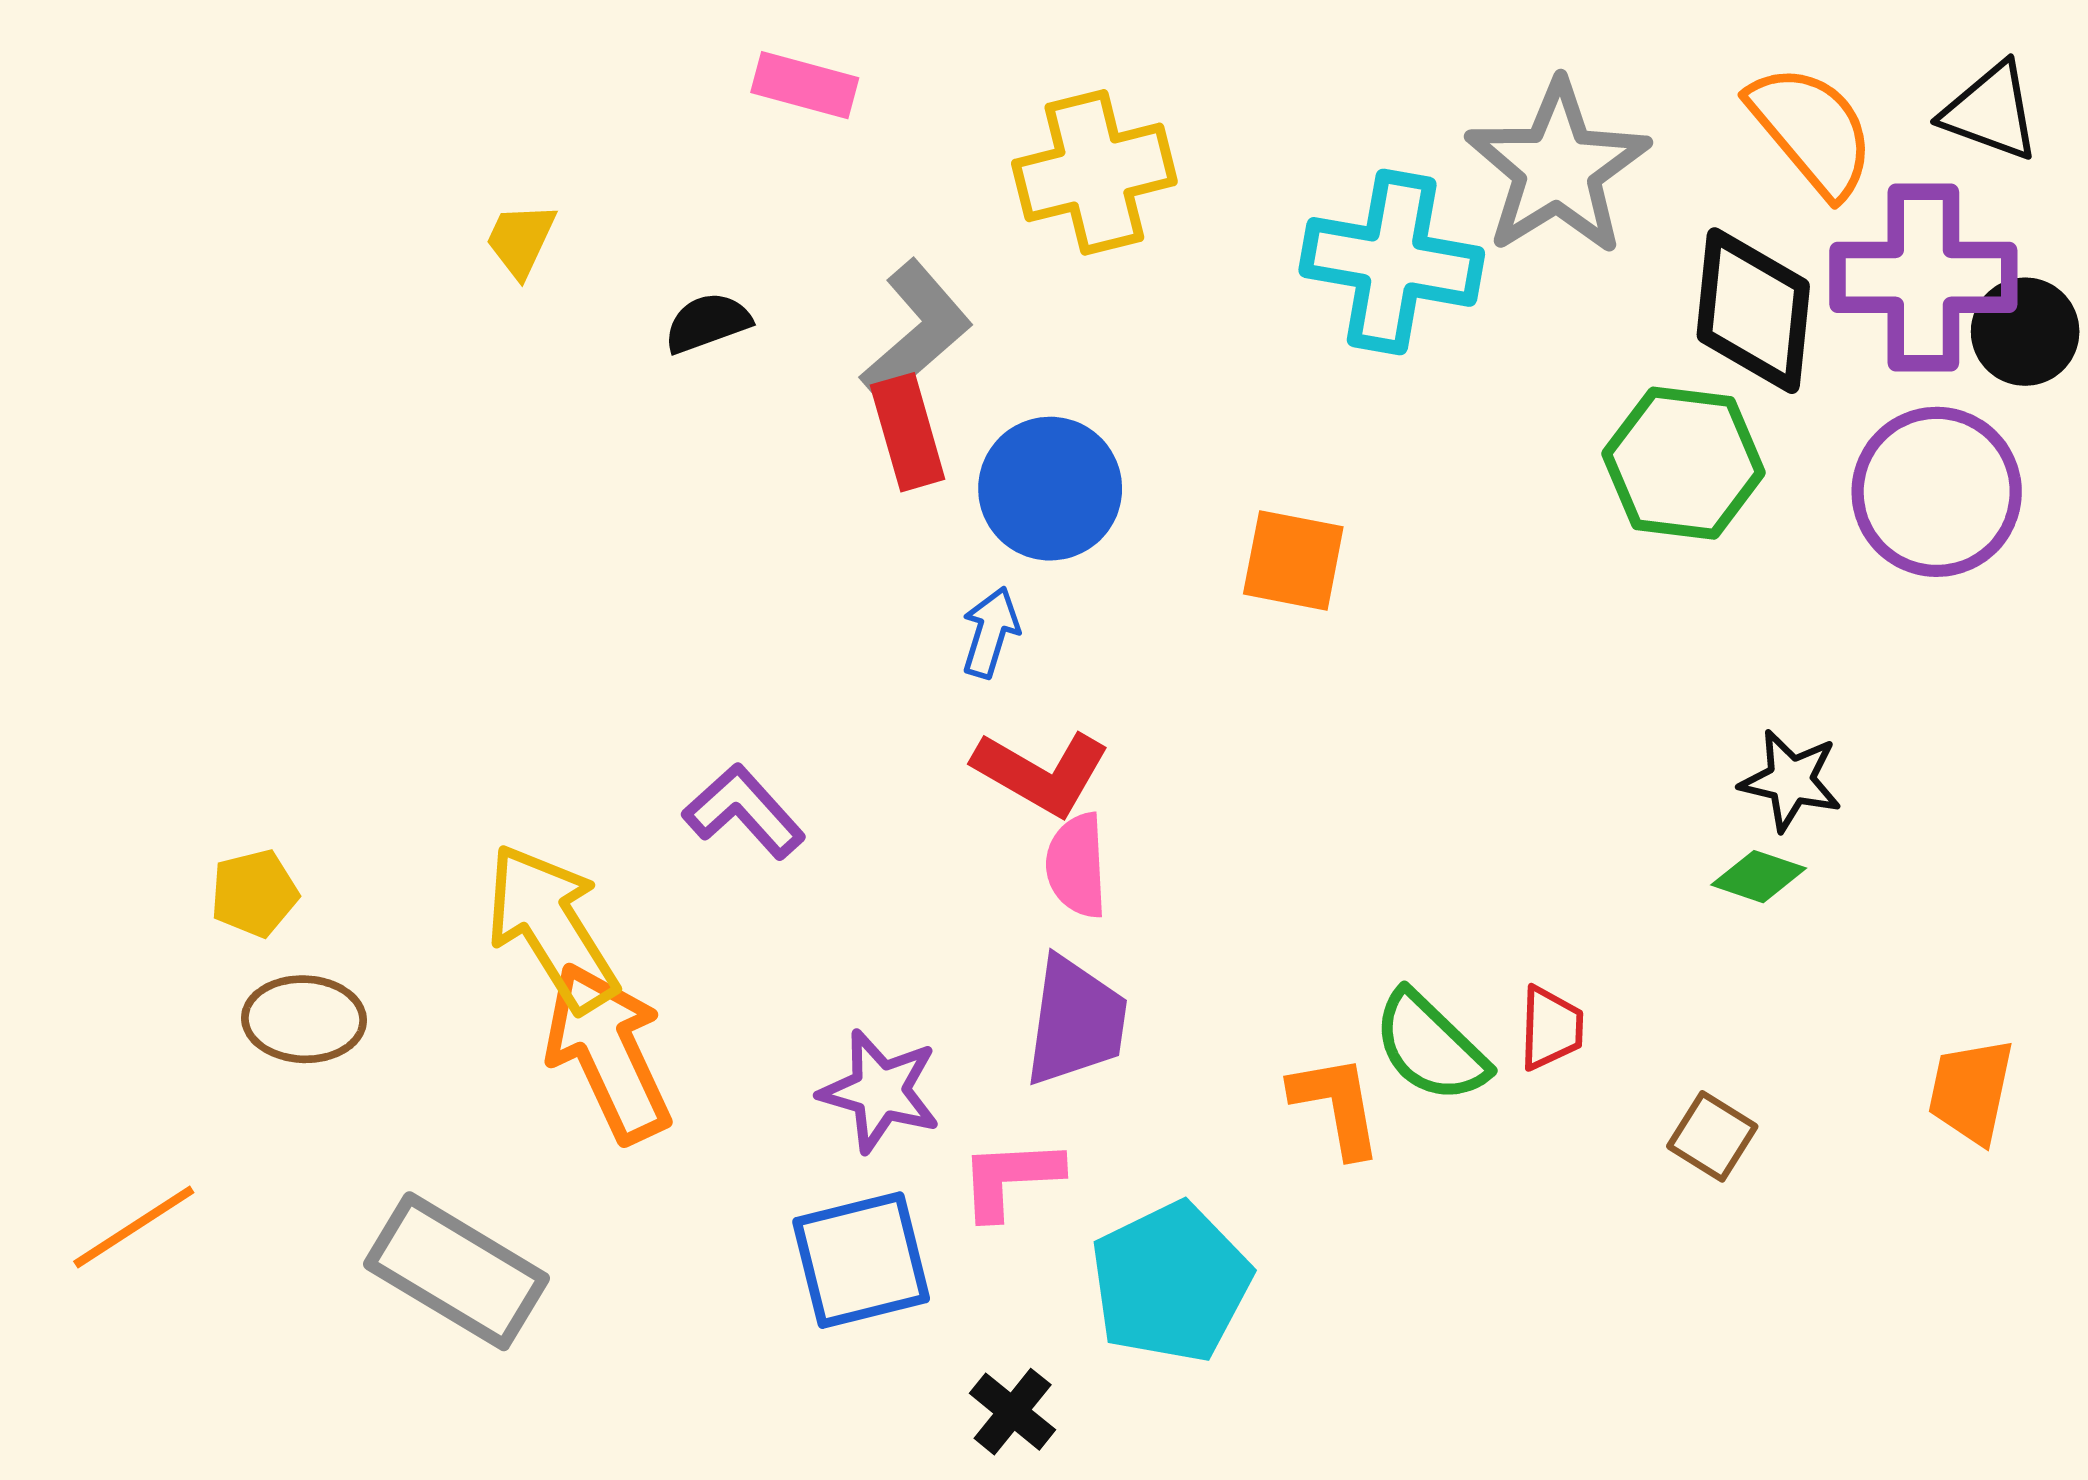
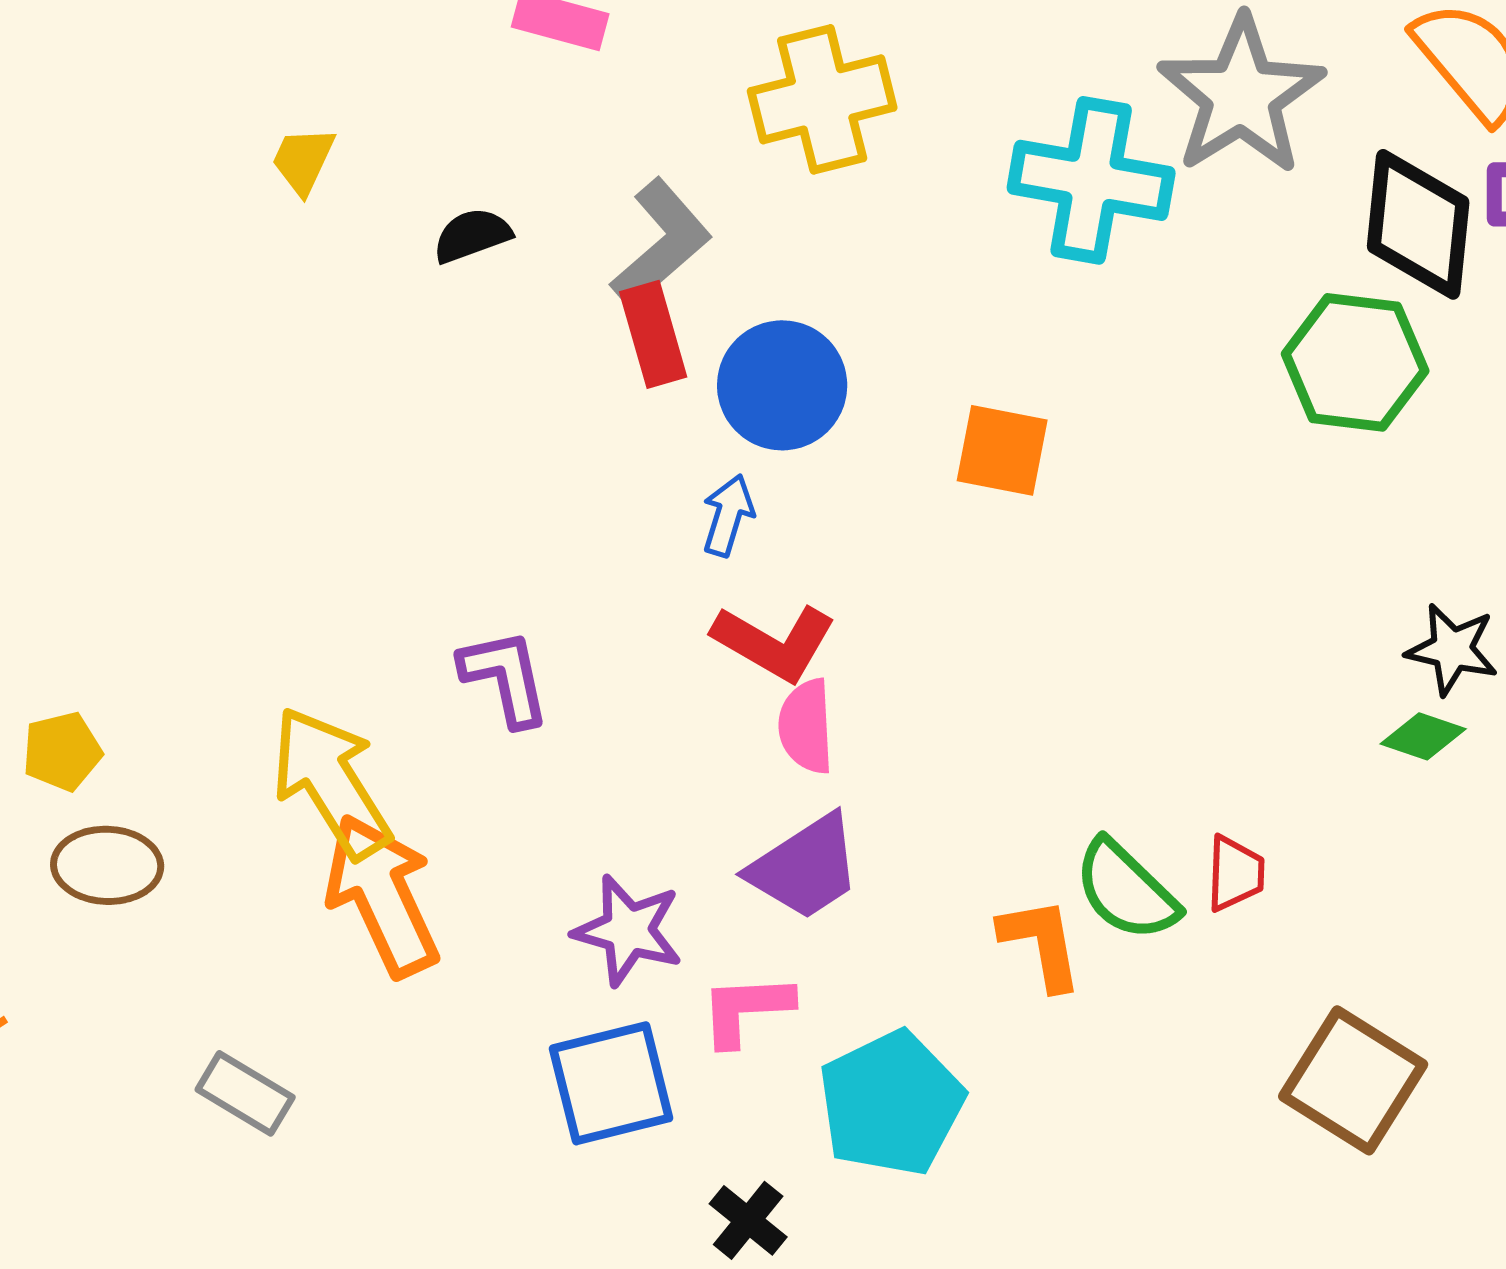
purple L-shape: (744, 811) -> (505, 677), turned 30
purple trapezoid: (1076, 1021) -> (805, 867), turned 49
brown square: (1712, 1136) -> (1353, 1080), moved, size x1.8
gray rectangle: (457, 1271) -> (245, 1093), size x0.6

